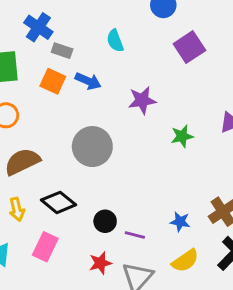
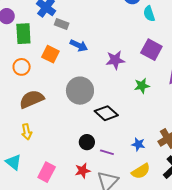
cyan semicircle: (115, 41) -> (149, 14), moved
purple square: (189, 47) -> (151, 50), moved, turned -30
orange square: (53, 81) -> (50, 54), moved
black diamond: (59, 202) -> (106, 113), moved
pink rectangle: (45, 247) -> (47, 172), moved

